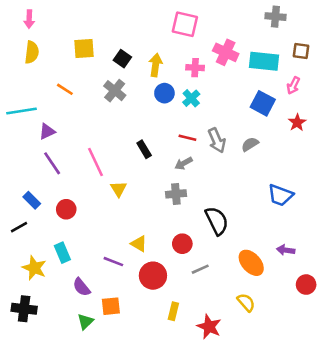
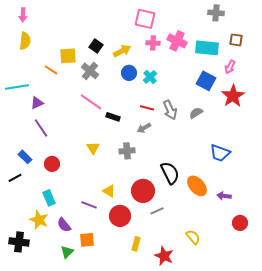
yellow square: (84, 48) -> (68, 56), moved
yellow arrow: (156, 65) -> (122, 51), turned 54
pink cross: (195, 68) -> (153, 43), moved
red star: (297, 122) -> (233, 96), size x1.6
black rectangle: (144, 149) -> (113, 117), turned -40
pink line: (96, 162) -> (91, 102), moved, turned -30
gray cross: (176, 194) -> (127, 151), moved
red circle: (182, 244) -> (143, 191), size x1.5
orange ellipse: (251, 263) -> (197, 186), moved
yellow star: (34, 268) -> (39, 220), moved

